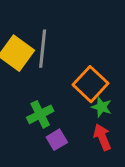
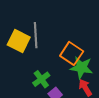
green star: (102, 107) -> (81, 68), size x1.6

